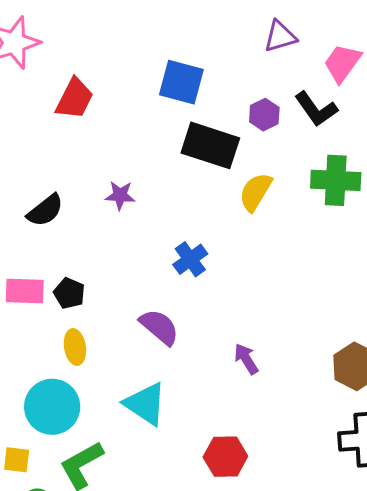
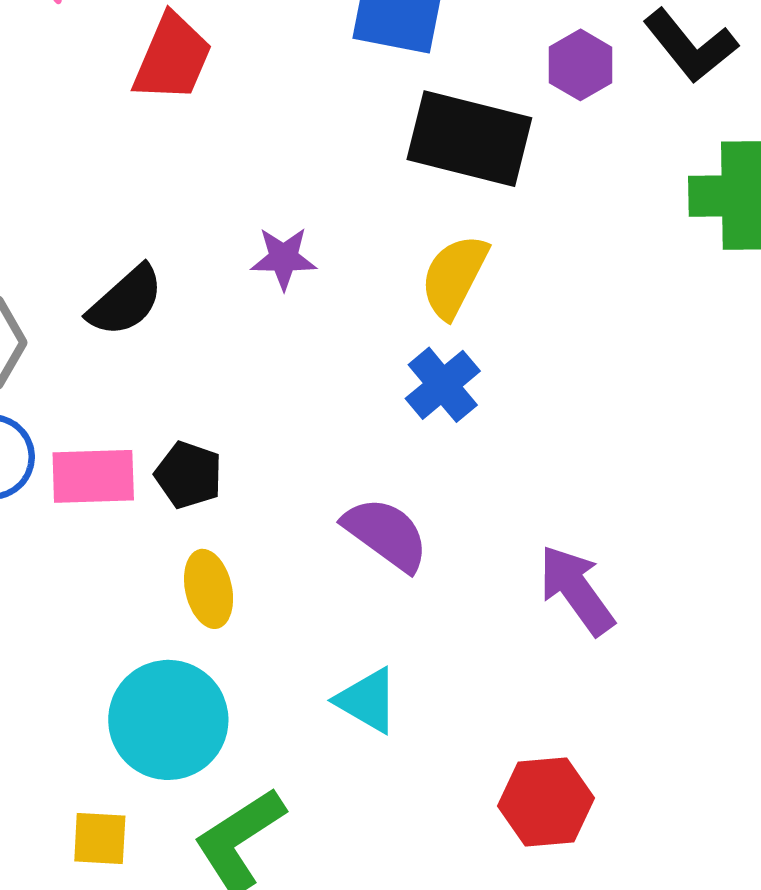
yellow semicircle: (255, 192) -> (454, 276), moved
purple arrow: (246, 359) -> (576, 590), size x1.4
cyan triangle: (145, 404) -> (367, 700), size x0.7

